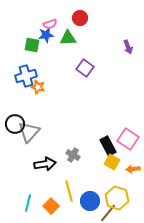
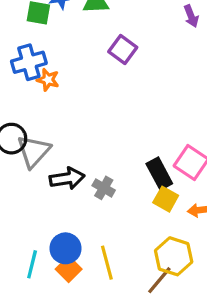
black arrow: (45, 164) -> (67, 178), moved
yellow line: (69, 191) -> (107, 263), moved
blue circle: (90, 201) -> (65, 248), moved

